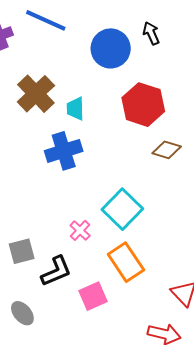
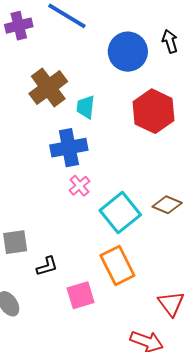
brown diamond: (167, 150) -> (167, 205), moved
pink cross: (80, 230) -> (79, 186), moved
black L-shape: (56, 271) -> (47, 266), size x0.7

